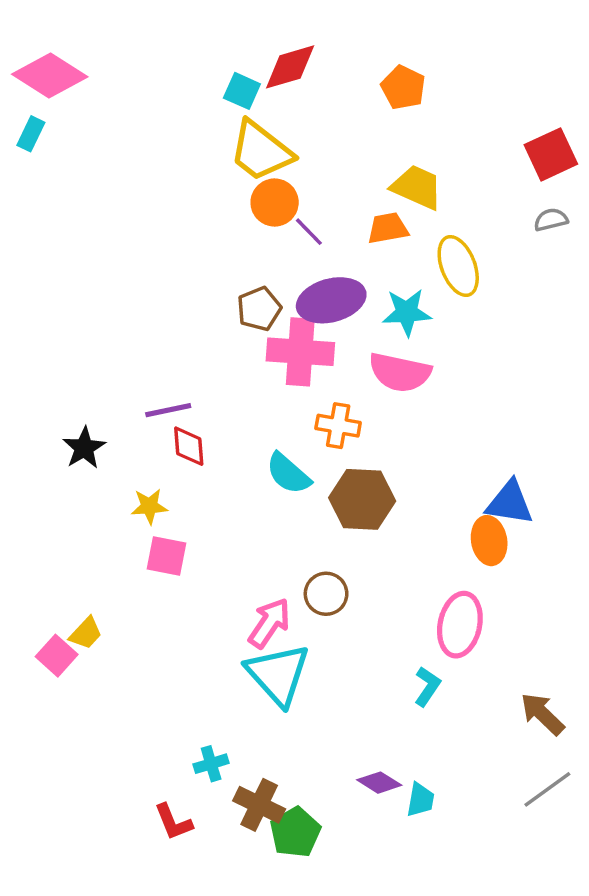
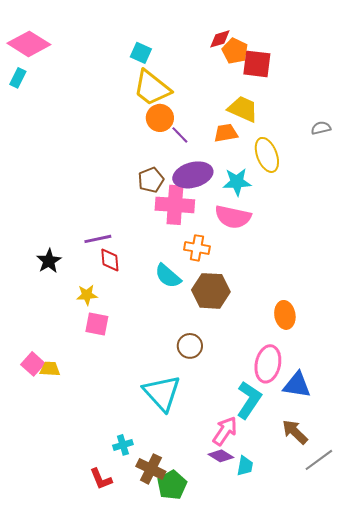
red diamond: (290, 67) -> (220, 39), moved, size x0.7
red square: (551, 154) -> (257, 64), moved, turned 32
blue triangle: (510, 503) -> (297, 385), moved
pink arrow: (269, 623) -> (225, 431), moved
yellow trapezoid: (86, 633) -> (50, 369), turned -130
pink square: (57, 656) -> (33, 364), moved
cyan L-shape: (427, 686) -> (249, 400), size x1.6
brown arrow: (542, 714) -> (295, 432), moved

